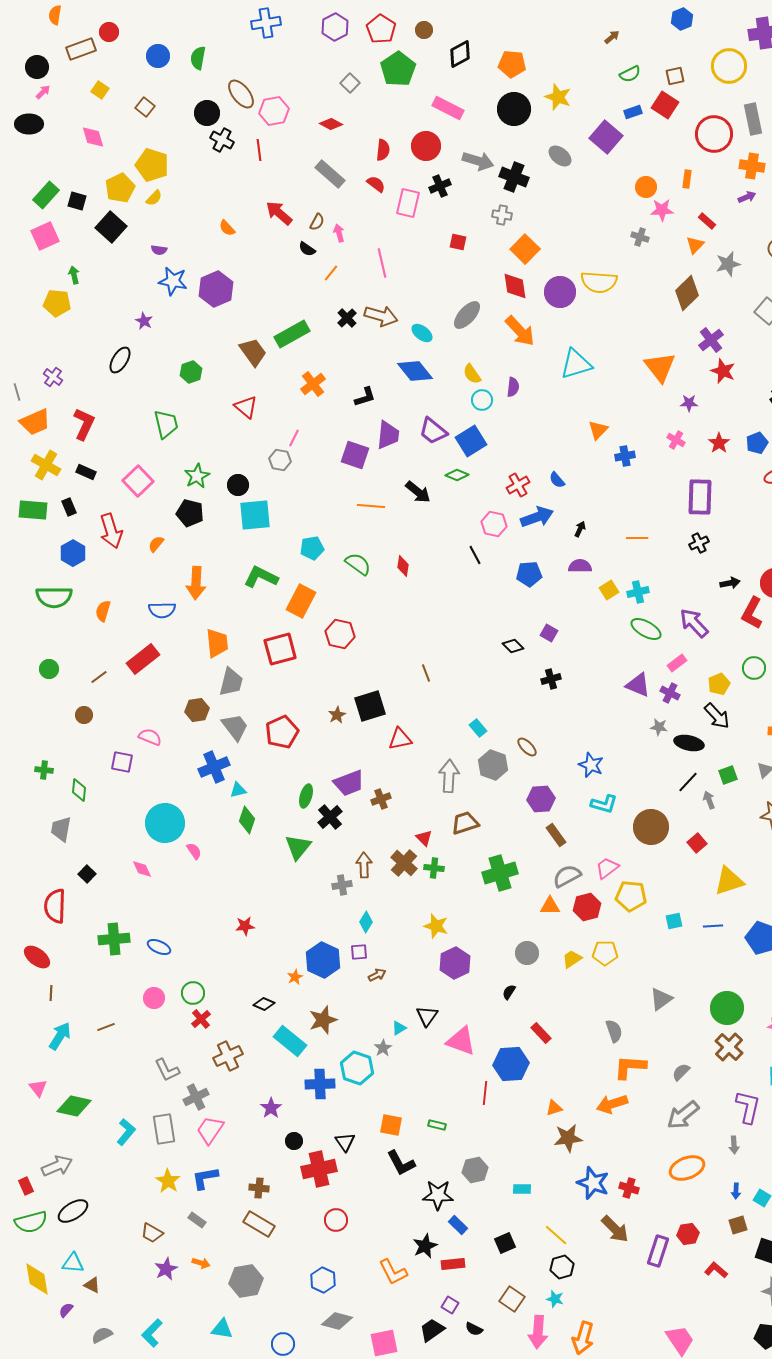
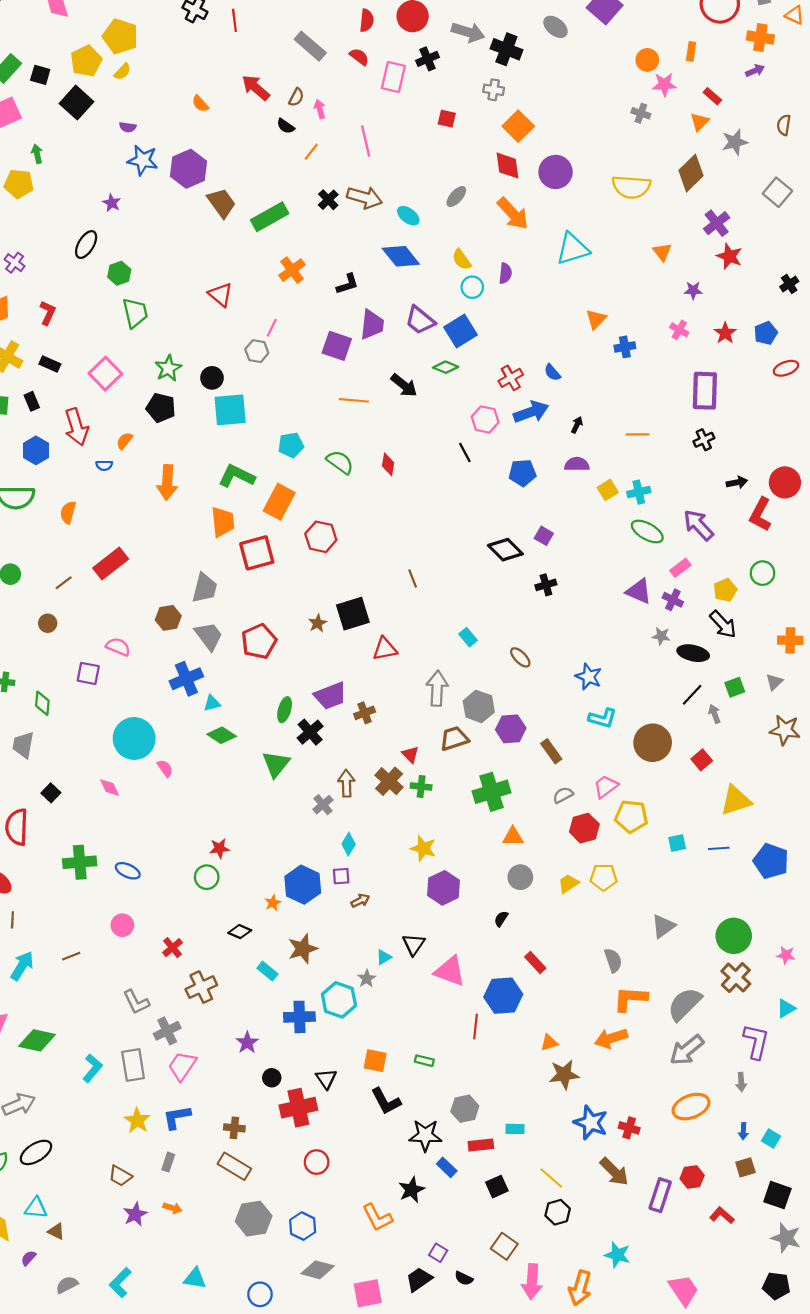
yellow semicircle: (599, 282) -> (631, 187), moved
gray ellipse: (467, 315) -> (456, 196), size x0.7
brown trapezoid: (253, 352) -> (222, 203), moved
orange triangle: (660, 367) -> (662, 252), size x0.6
green hexagon: (191, 372) -> (119, 273), moved
red L-shape: (84, 424) -> (48, 313), size x0.7
blue semicircle: (162, 610) -> (104, 465), moved, size x0.6
orange trapezoid: (217, 643) -> (223, 522), moved
black diamond: (513, 646) -> (505, 550), size x1.5
gray hexagon: (493, 765) -> (479, 706), moved
purple hexagon: (541, 799) -> (511, 729), moved
green diamond: (247, 820) -> (222, 735), turned -76
gray semicircle: (567, 876) -> (563, 795), size x0.7
gray cross: (342, 885) -> (323, 805), turned -30
orange triangle: (550, 906) -> (513, 837), moved
green circle: (193, 993) -> (207, 877), moved
cyan rectangle: (290, 1041) -> (267, 971), size x0.6
gray semicircle: (681, 1072) -> (685, 1004), size x1.8
gray rectangle: (197, 1220) -> (168, 1162), turned 72
red rectangle: (453, 1264) -> (481, 1145), moved
gray hexagon: (246, 1281) -> (254, 1219), moved
cyan star: (555, 1299) -> (617, 1255), moved, size x1.4

